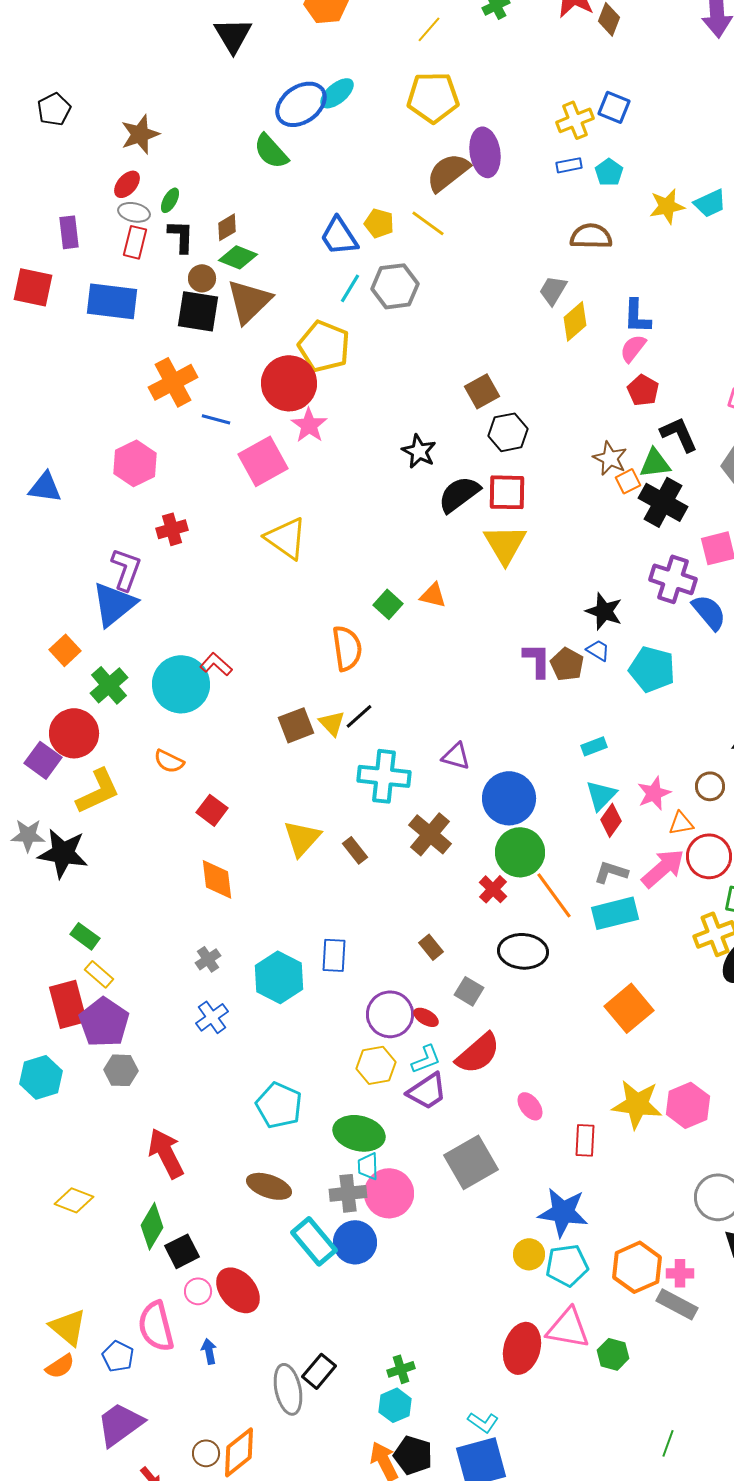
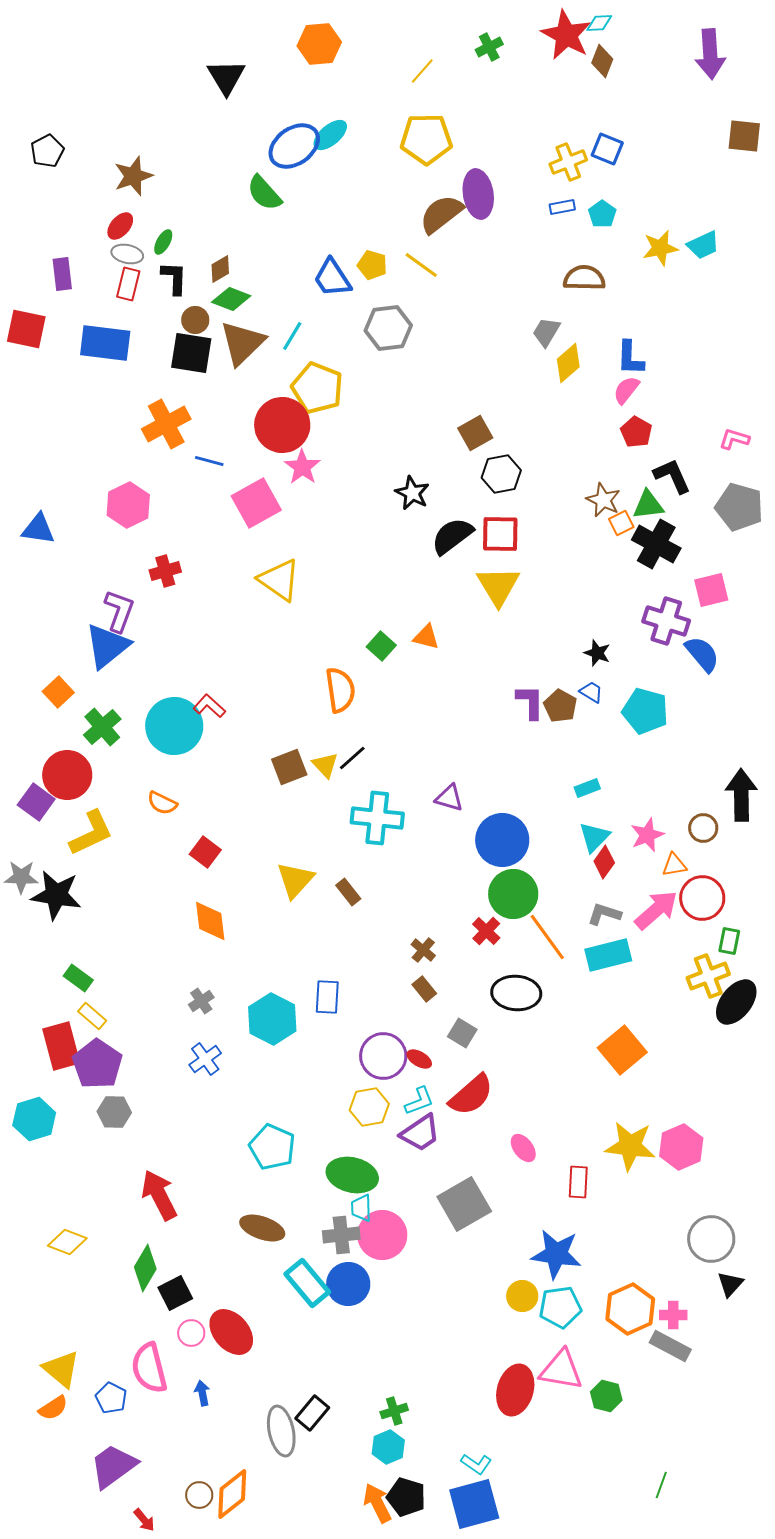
cyan line: (350, 288) -> (292, 336), moved
black star: (604, 611) -> (597, 653), size x0.7
brown cross: (430, 834) -> (423, 950), moved, size x0.6

